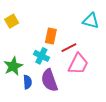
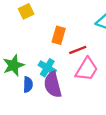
yellow square: (12, 21) -> (26, 11), moved
cyan cross: (41, 56) -> (47, 68), moved

